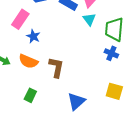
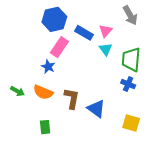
pink rectangle: (20, 19) -> (59, 47), moved
green rectangle: (30, 95) -> (45, 127), turned -32
blue triangle: (76, 101) -> (96, 109), moved, turned -42

